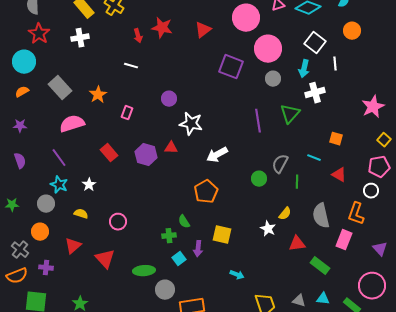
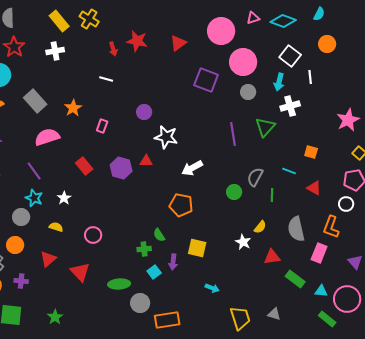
orange pentagon: (206, 192) -> (181, 205), turned -30
cyan triangle: (323, 299) -> (321, 291), moved

